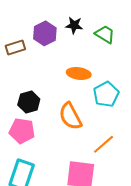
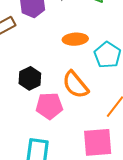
pink pentagon: (22, 131) -> (49, 106), moved

